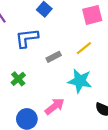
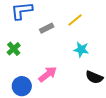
cyan star: (80, 81) -> (81, 50), moved, size x0.7

